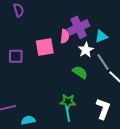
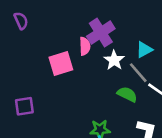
cyan triangle: (101, 36) -> (144, 50), moved
purple square: (16, 56) -> (24, 106), moved
green semicircle: (80, 72) -> (127, 94), moved

